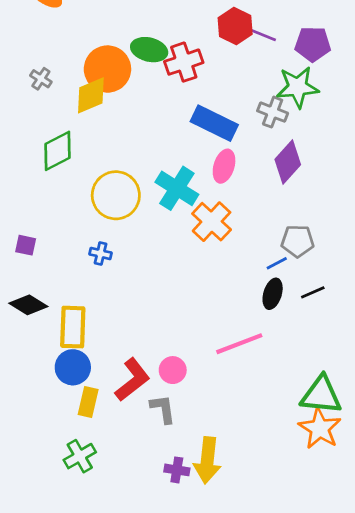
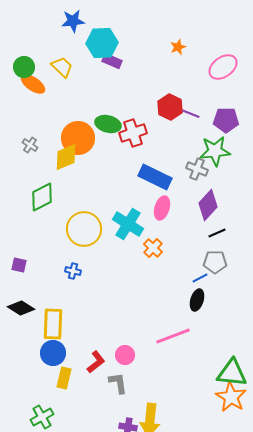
orange cross: (212, 222) -> (153, 248), size x0.7
black line: (313, 292) -> (217, 233), moved
red L-shape: (132, 380) -> (96, 362), size x0.7
green cross: (80, 456) -> (42, 417), moved

